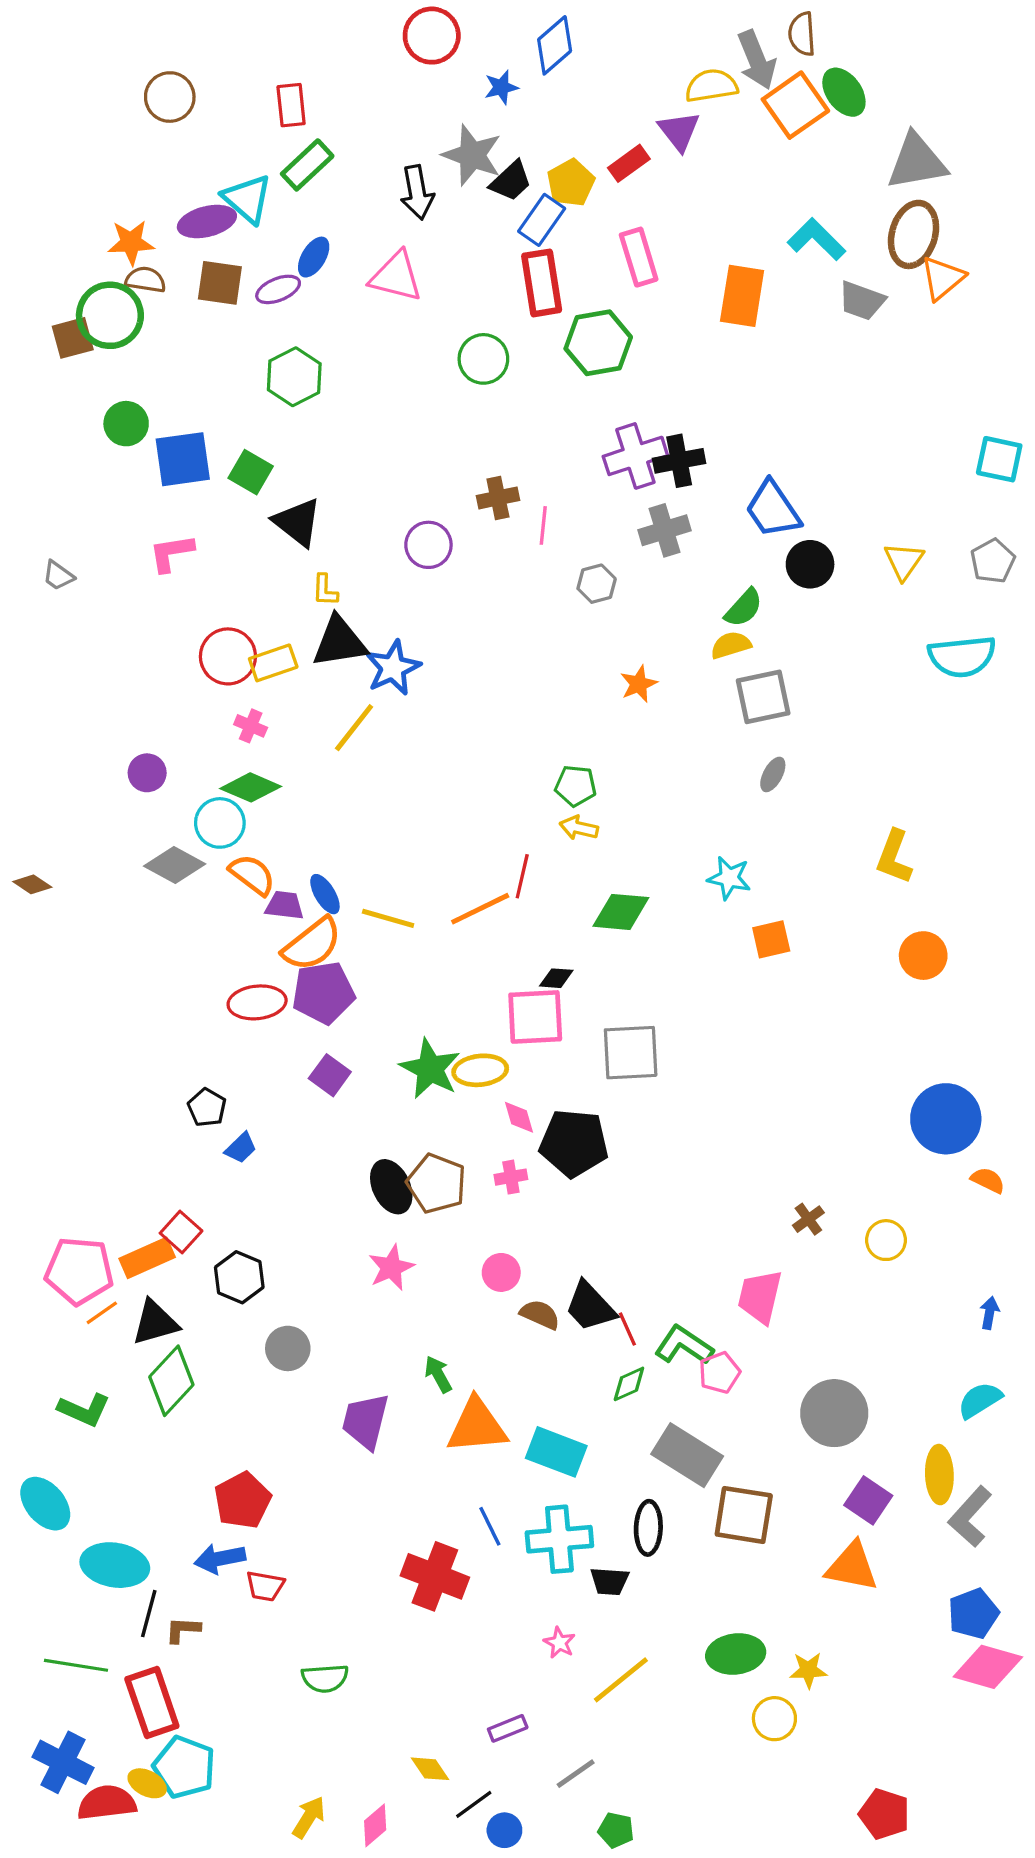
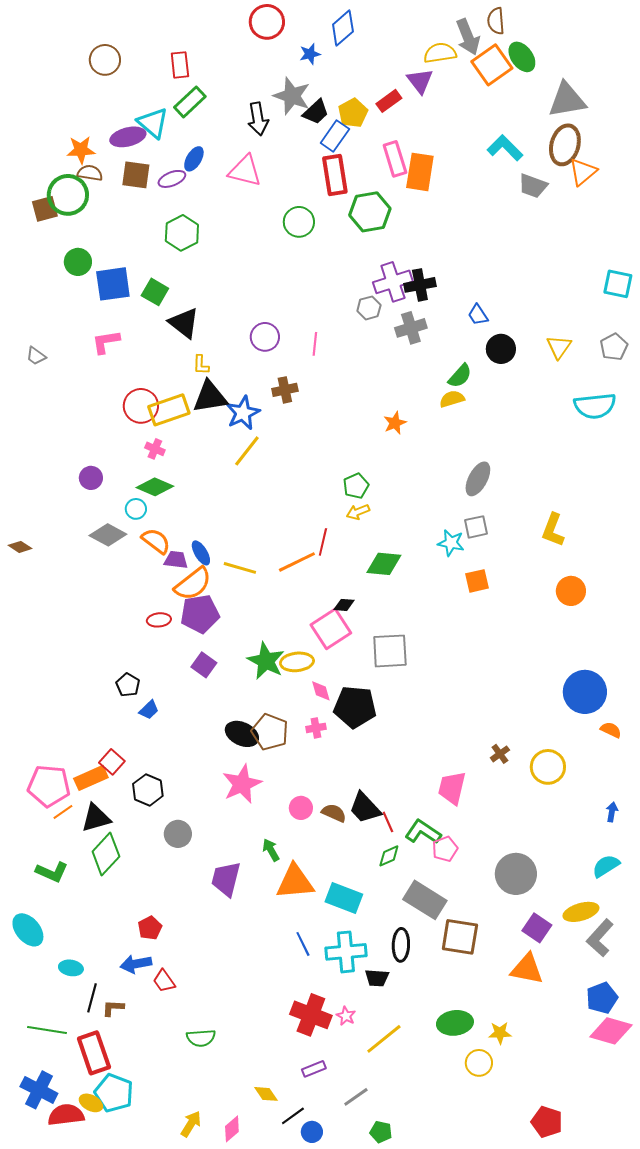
orange rectangle: (742, 296) -> (420, 172), moved
brown cross: (498, 498) -> (285, 390), moved
blue trapezoid: (773, 509) -> (478, 315), size x0.6
pink line: (543, 525) -> (315, 344), moved
gray hexagon: (597, 584) -> (369, 308), moved
yellow rectangle: (273, 663) -> (169, 410), size x1.4
gray square: (763, 697) -> (476, 527), moved, size x0.7
yellow line: (354, 728) -> (247, 451), moved
gray ellipse: (773, 774) -> (478, 479), size x1.6
green pentagon: (576, 786) -> (356, 486), turned -30
cyan circle: (220, 823) -> (136, 509), size x0.7
yellow arrow: (579, 828) -> (358, 512), turned -35
red ellipse: (257, 1002) -> (159, 620), size x0.7
pink square: (535, 1017) -> (331, 629), turned -30
black ellipse: (391, 1187) -> (242, 734), turned -40
yellow circle: (886, 1240) -> (548, 767), size x1.4
pink star: (391, 1268) -> (242, 784), size x1.4
pink circle: (501, 1272) -> (301, 808), moved
pink trapezoid: (760, 1297) -> (452, 788), moved
yellow ellipse: (939, 1475) -> (581, 912), turned 76
red pentagon: (243, 1500) -> (150, 928), size x0.7
cyan ellipse: (115, 1565) -> (71, 968), size x0.6
red cross: (435, 1576) -> (311, 1015), moved
red trapezoid: (265, 1586) -> (164, 981), turned 45

